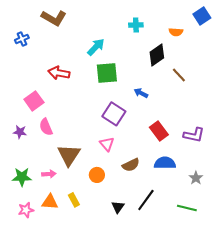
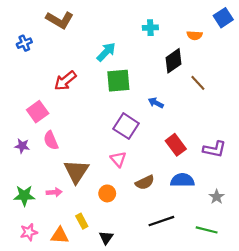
red arrow: (59, 73) -> (65, 81), turned -50
black line: (146, 200) -> (161, 221), turned 35
orange triangle: (50, 202) -> (60, 235), moved
black triangle: (118, 207) -> (106, 238), moved

